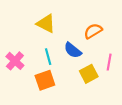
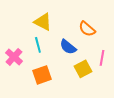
orange semicircle: (93, 31) -> (87, 29), turned -108
cyan line: (48, 57) -> (38, 45), moved

